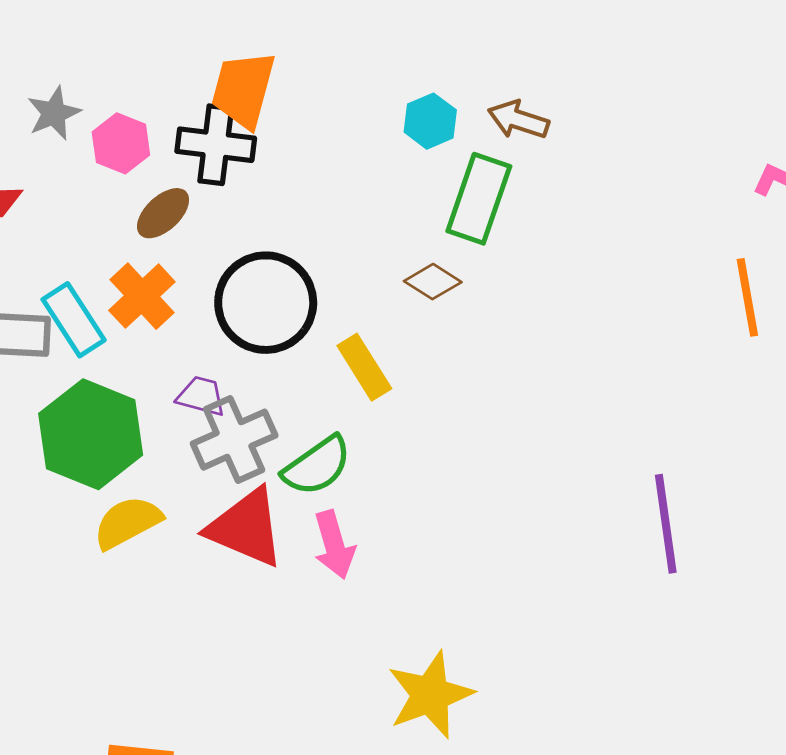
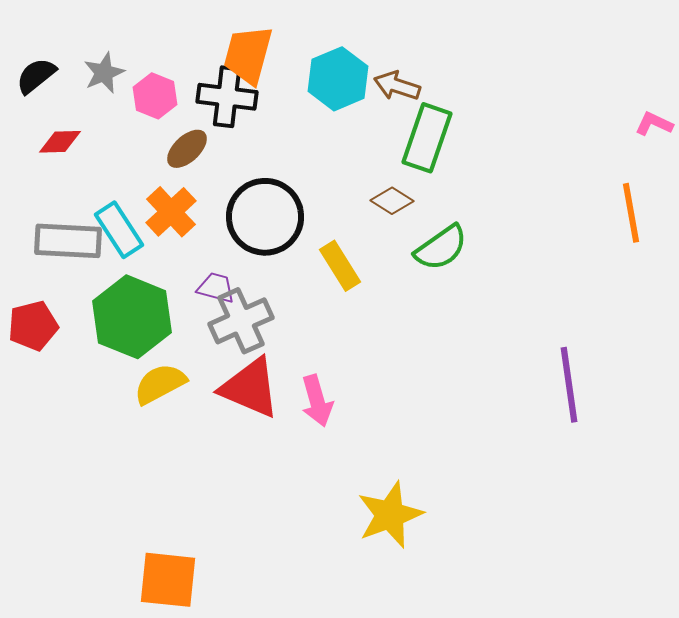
brown arrow: (518, 120) -> (397, 86), moved
cyan hexagon: (430, 121) -> (338, 79), moved, size x1.5
green semicircle: (317, 466) -> (441, 248), moved

